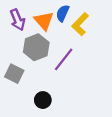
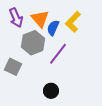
blue semicircle: (63, 13) -> (53, 28), moved
black circle: (43, 100) -> (51, 91), moved

